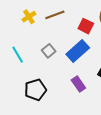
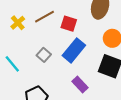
red square: (86, 26) -> (69, 24), moved

